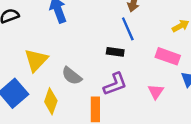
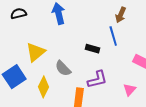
black rectangle: (115, 52) -> (92, 49), moved

